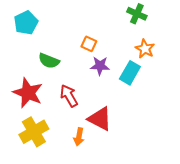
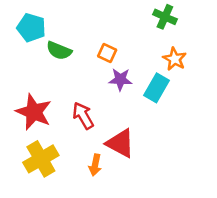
cyan pentagon: (26, 23) -> (31, 28), turned -30
green semicircle: (49, 61) -> (59, 51), moved

